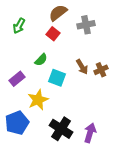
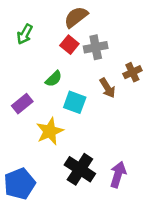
gray cross: (86, 25) -> (96, 47), moved
brown cross: (101, 70) -> (132, 72), moved
blue pentagon: (17, 123) -> (20, 184), moved

